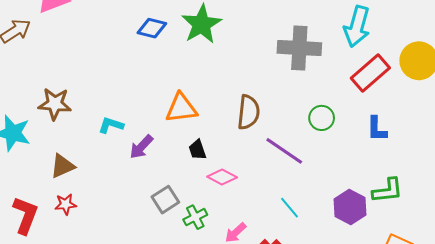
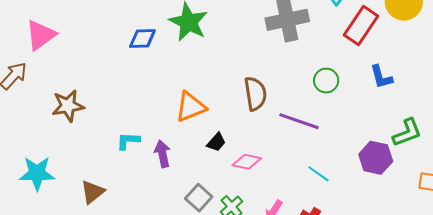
brown star: (55, 104) -> (68, 106), moved
purple arrow: (141, 147) -> (162, 154), turned 140
black trapezoid: (197, 150) -> (216, 142), turned -105

